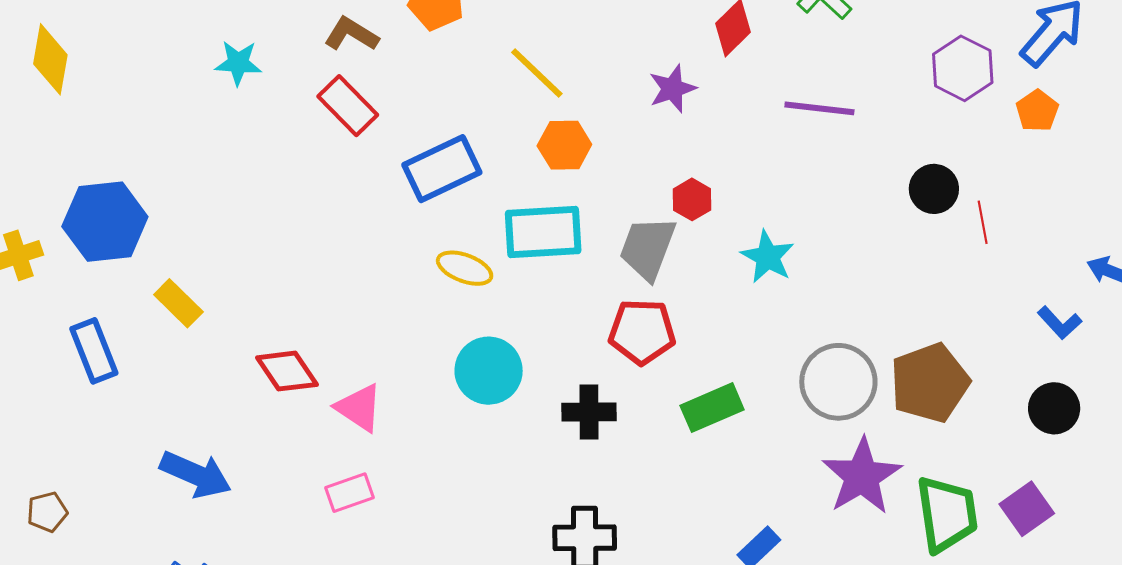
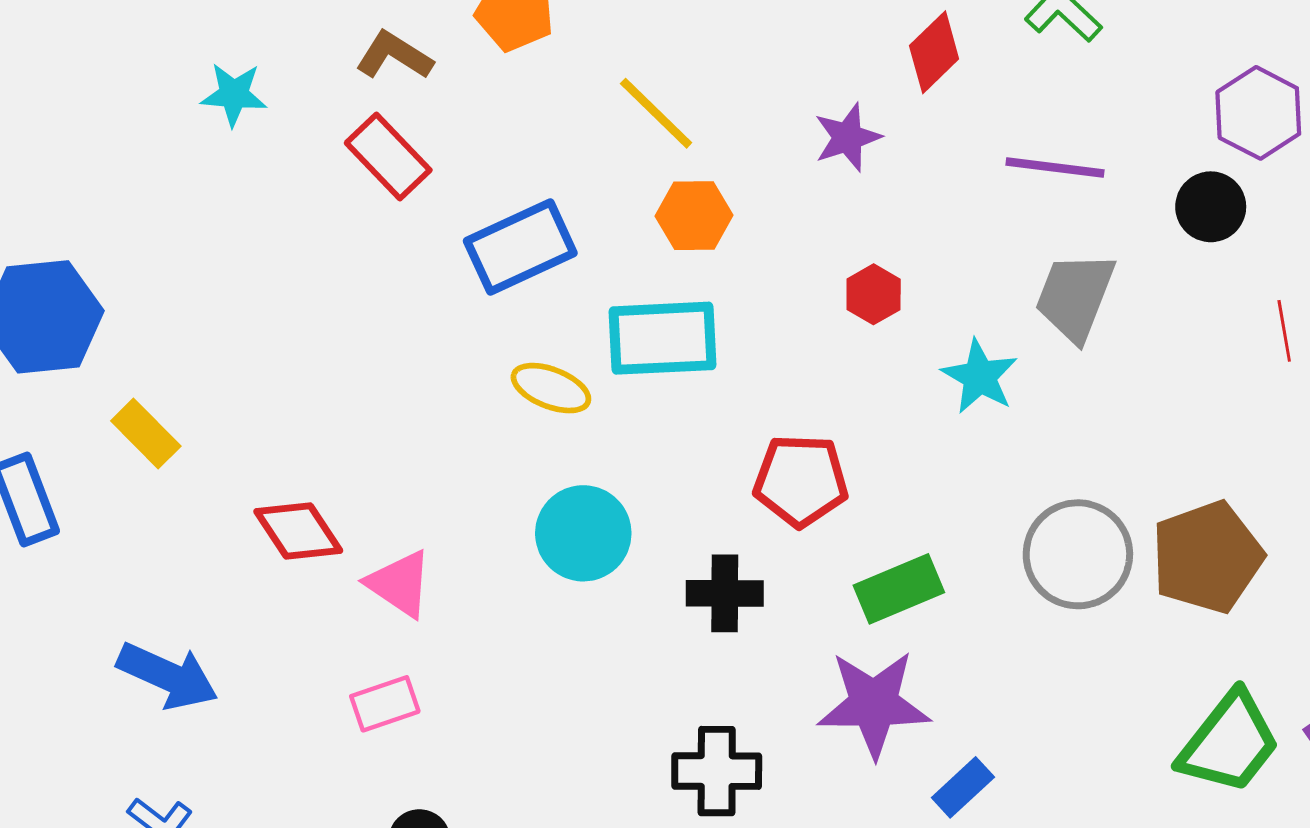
black circle: (934, 189) -> (1211, 207), moved
gray trapezoid: (648, 248) -> (1075, 297), moved
purple star: (862, 476) -> (874, 704), moved, turned 30
green trapezoid: (947, 514) -> (1229, 743), turned 46

